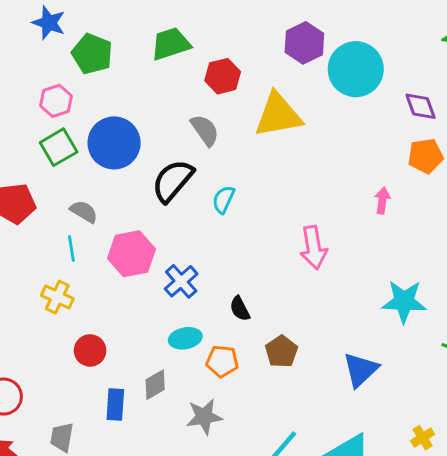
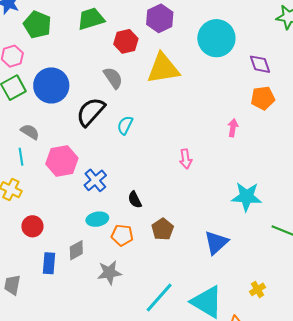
purple hexagon: (304, 43) -> (160, 18), moved
pink arrow: (314, 247) -> (186, 159), size x0.7

